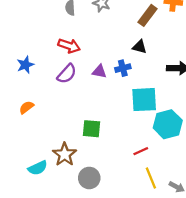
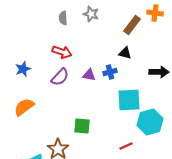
orange semicircle: (26, 107) -> (24, 107), size x1.5

